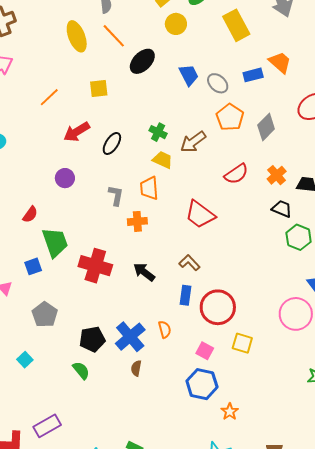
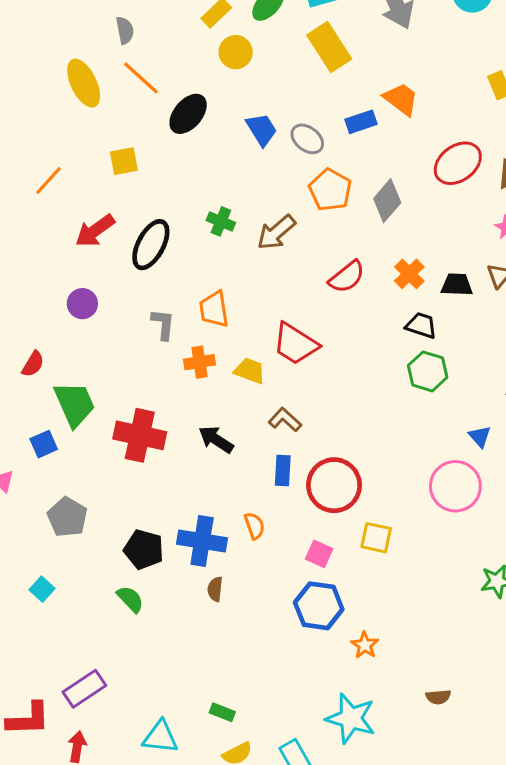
black ellipse: (112, 144) -> (151, 245), size x1.4
yellow trapezoid: (163, 160) -> (250, 371), moved
green hexagon: (299, 237) -> (428, 371), moved
blue cross: (130, 337) -> (202, 541), turned -36
black pentagon: (92, 339) -> (144, 550), turned 30

